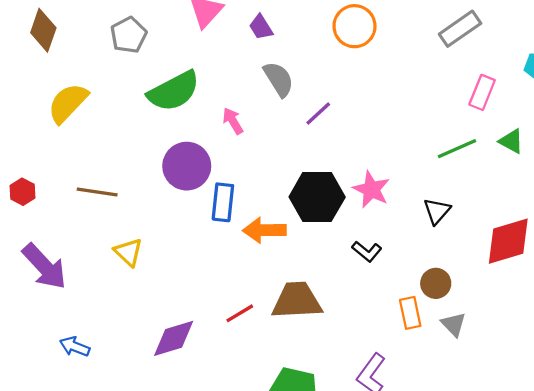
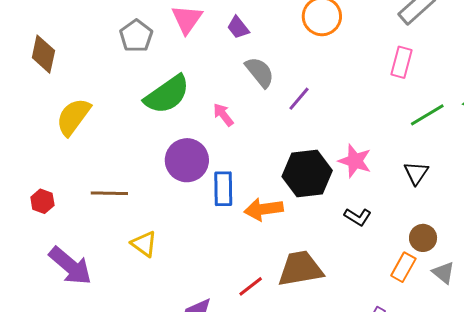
gray pentagon: (129, 35) -> (136, 36), moved
pink rectangle: (482, 92) -> (402, 62), moved
orange rectangle: (410, 313) -> (403, 267), turned 48

